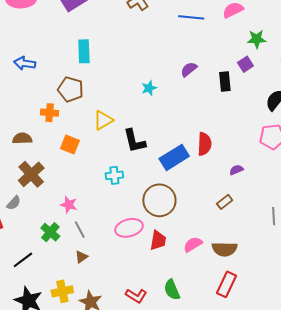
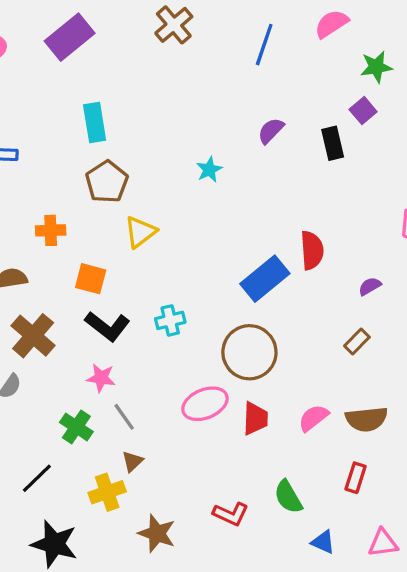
blue line: (191, 17) -> (264, 45), turned -70
brown pentagon: (71, 89) -> (107, 182), moved, turned 30
black L-shape: (134, 141) -> (107, 326), moved, turned -32
red rectangle: (227, 284) -> (356, 478), moved, size x0.7
yellow cross: (62, 291) -> (107, 492), moved

